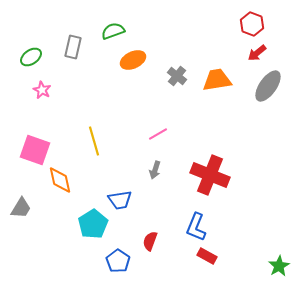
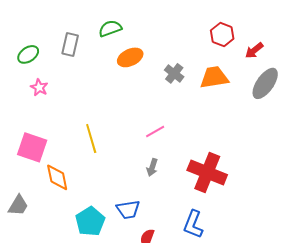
red hexagon: (252, 24) -> (222, 34), moved
blue trapezoid: (120, 200) -> (128, 209), moved

